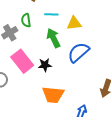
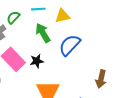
green semicircle: (26, 20) -> (13, 17), turned 56

